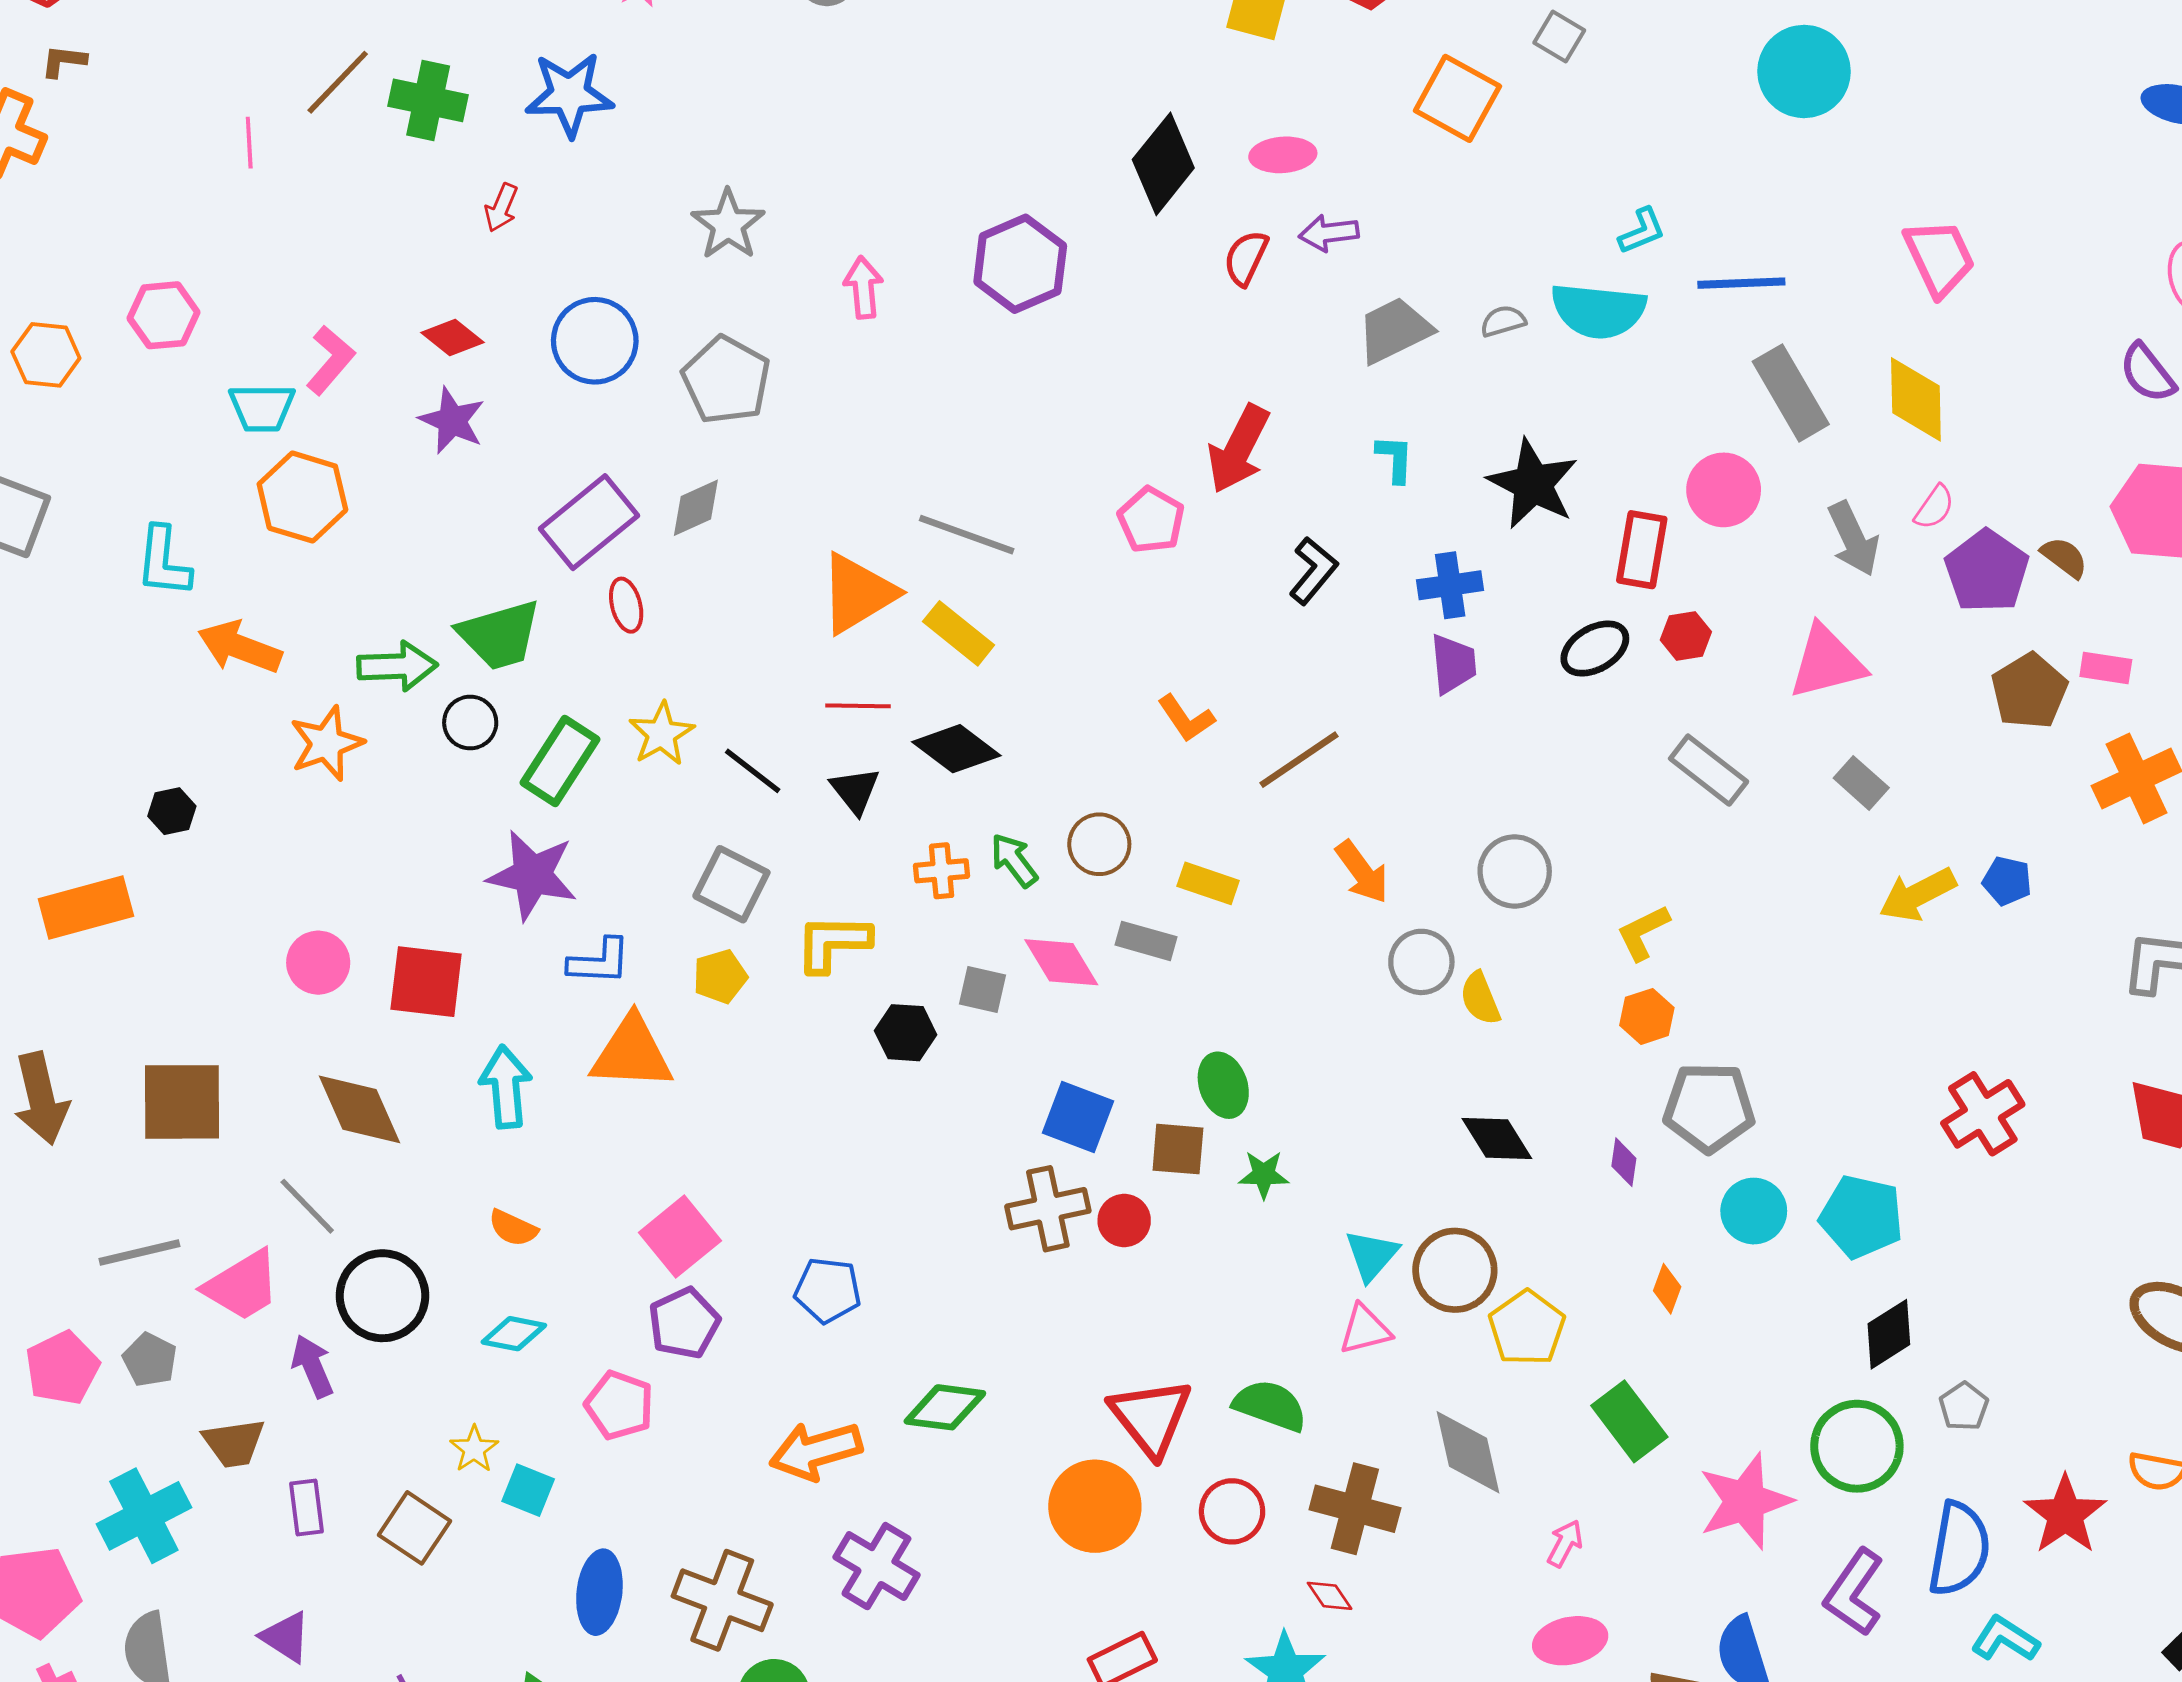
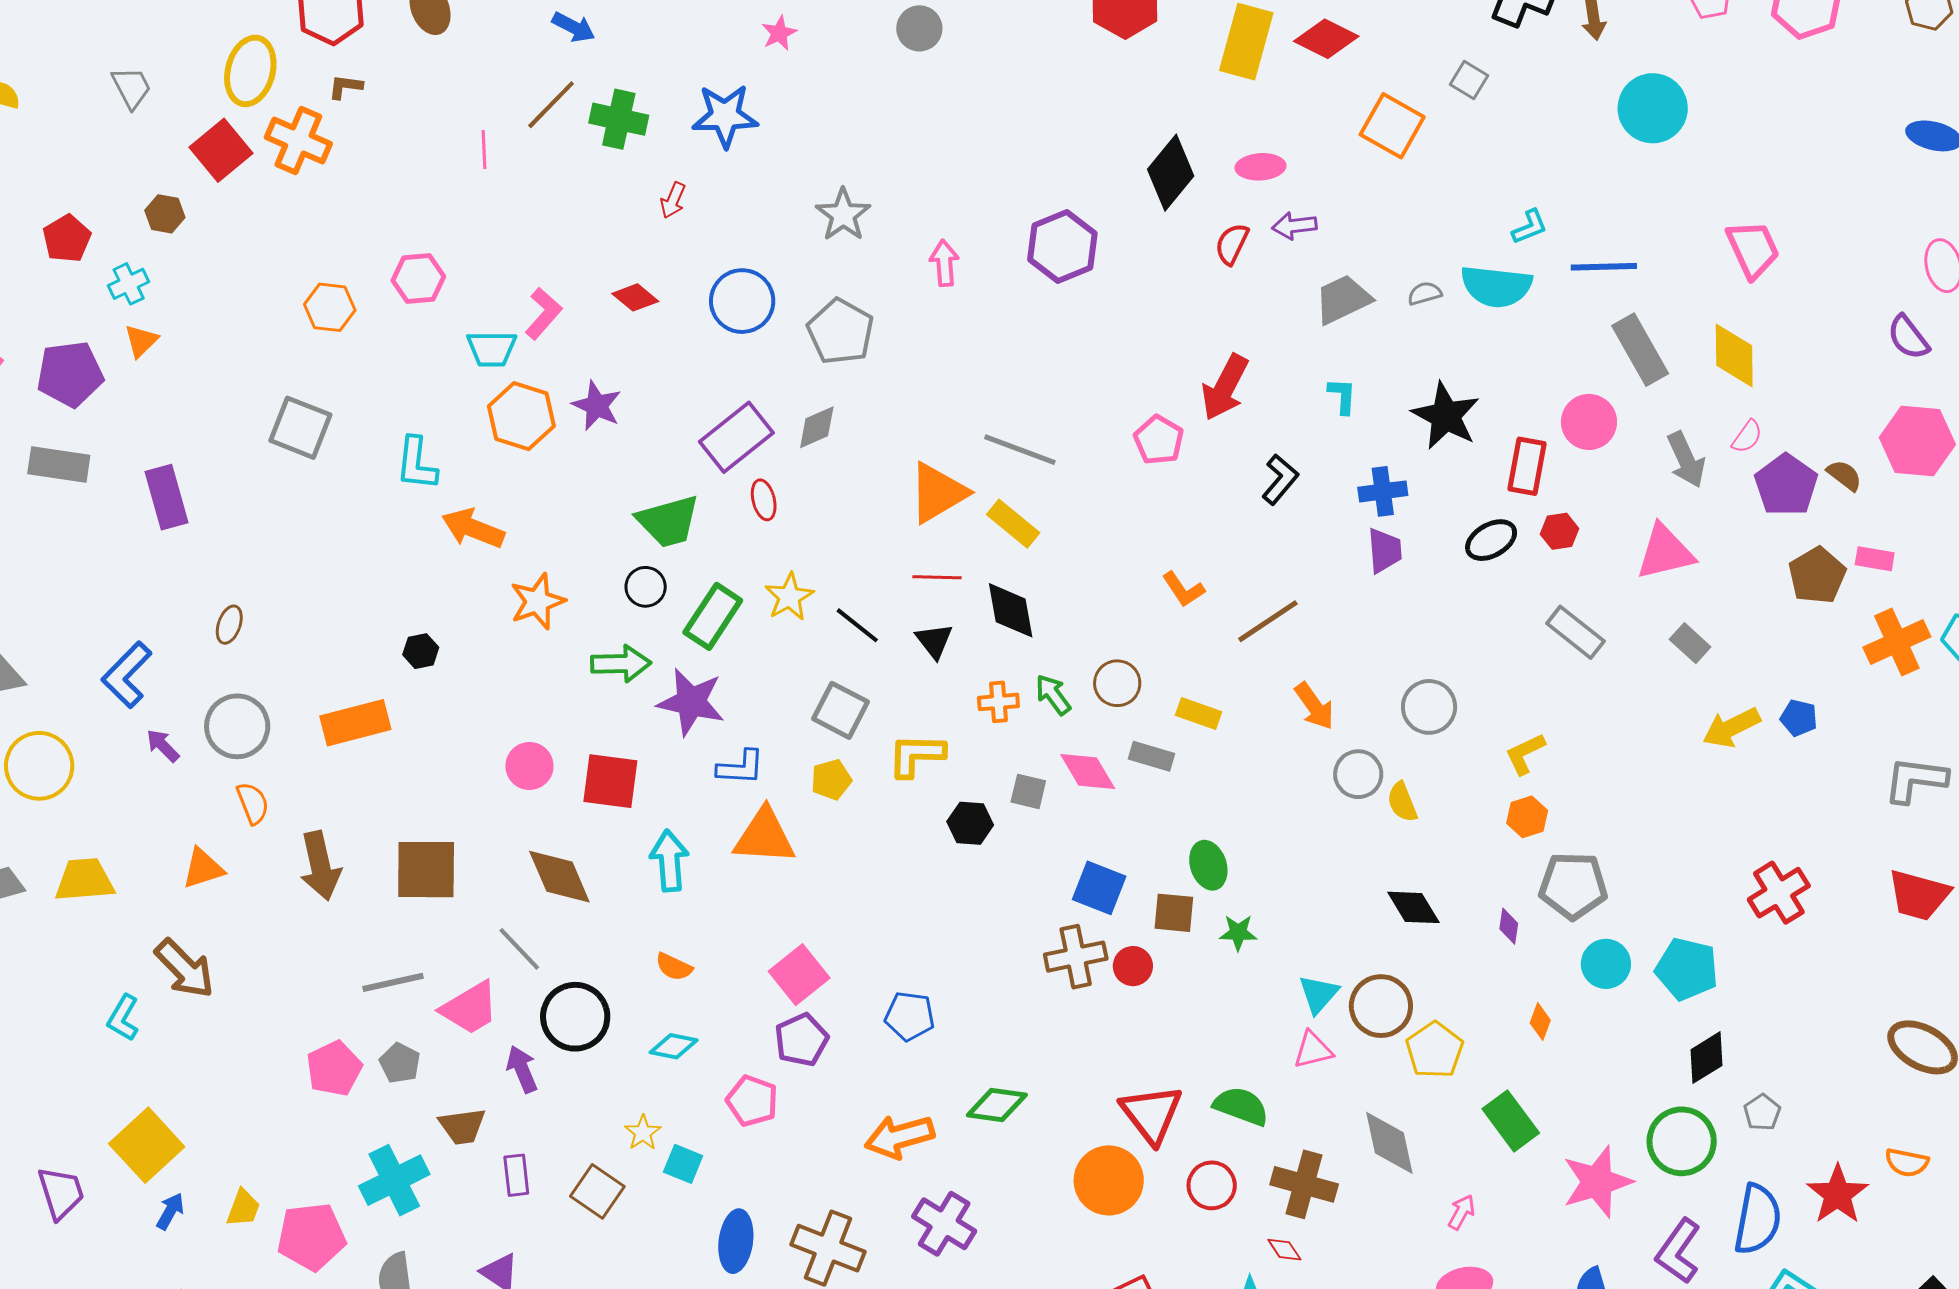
purple star: (452, 421) -> (597, 406), moved
green arrow: (397, 666) -> (621, 664), moved
black diamond: (956, 749) -> (1011, 610), turned 42

